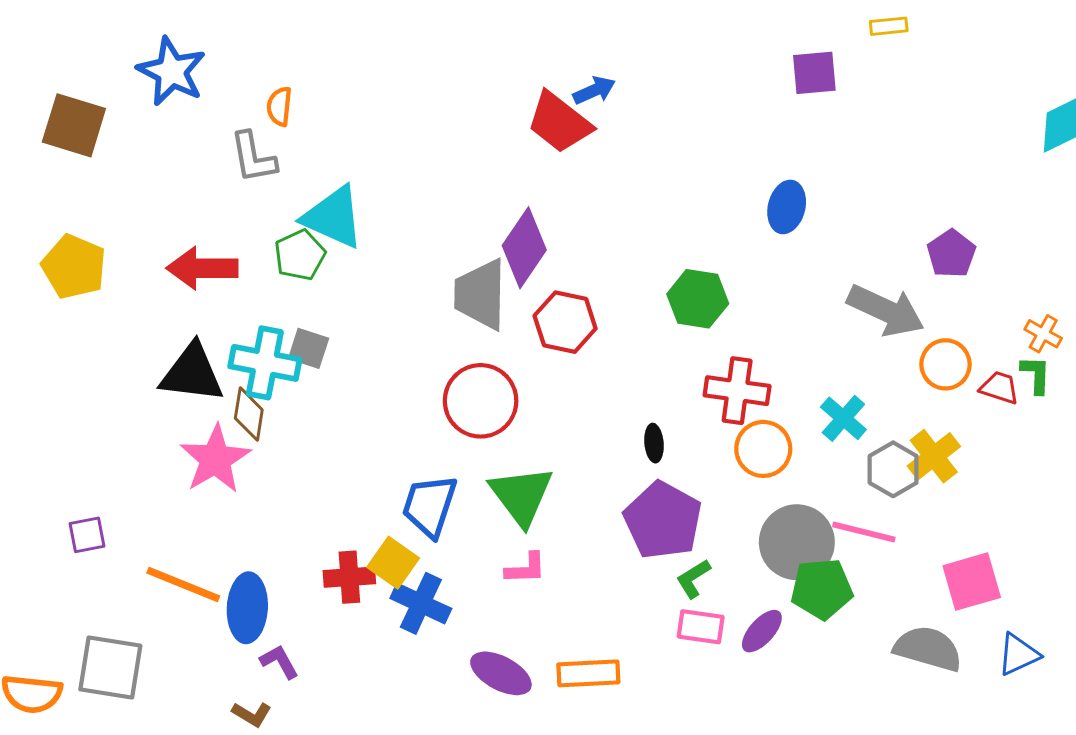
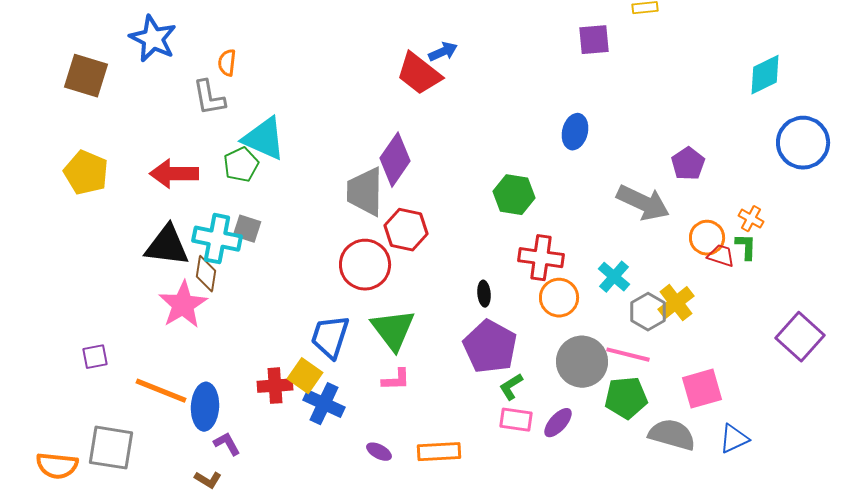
red hexagon: (565, 322) -> (406, 230), moved
orange circle: (946, 364) -> (707, 238), moved
green pentagon: (822, 589) -> (626, 398), moved
purple ellipse: (501, 673) -> (379, 452), size x0.6

